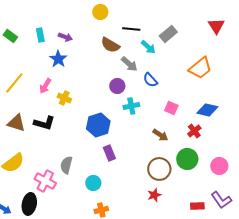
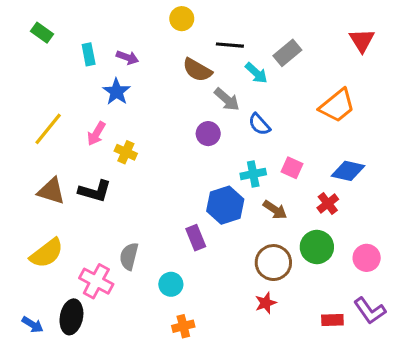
green rectangle: (10, 36) -> (42, 33), moved
cyan cross: (131, 106) -> (253, 174), moved
blue hexagon: (98, 125) -> (225, 205), moved

